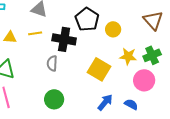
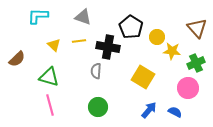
yellow triangle: (10, 37) -> (54, 45), turned 40
yellow star: (128, 56) -> (172, 51), moved

